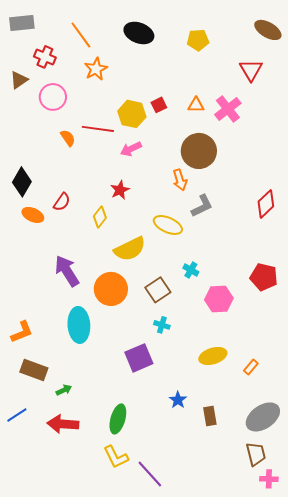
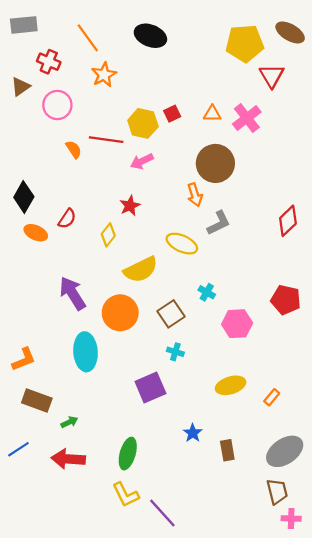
yellow pentagon: (198, 40) -> (245, 43), moved, size x1.6

